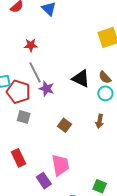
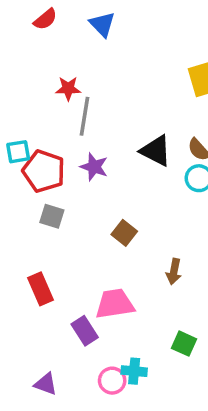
gray line: (35, 72) -> (84, 116), moved, turned 35
brown arrow: (100, 121) -> (174, 272), moved
pink trapezoid: (60, 165) -> (115, 304), turned -90

